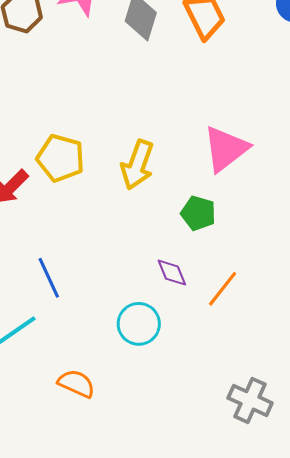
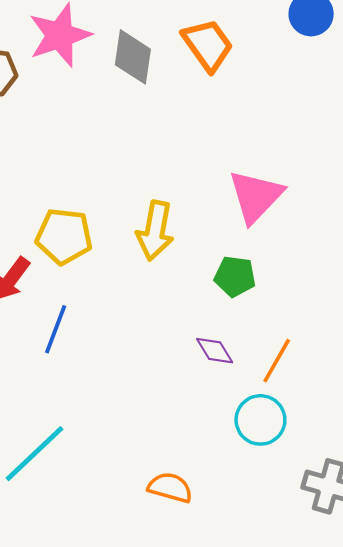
blue line: (49, 278) -> (56, 329), moved, turned 54
cyan circle: (139, 324) -> (260, 420), moved
orange semicircle: (76, 383) -> (170, 488), moved

